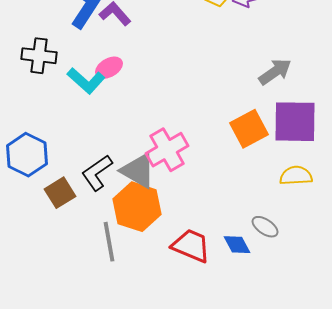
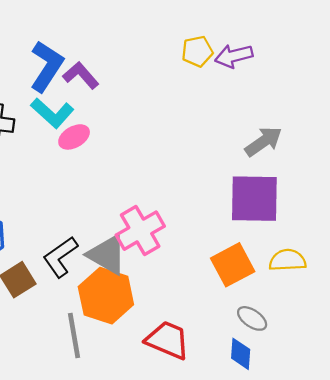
cyan L-shape: (86, 81) -> (52, 113), moved
purple square: (295, 122) -> (254, 199), moved
orange square: (249, 129) -> (233, 265), moved
blue diamond: (237, 245) -> (241, 354), moved, turned 32

